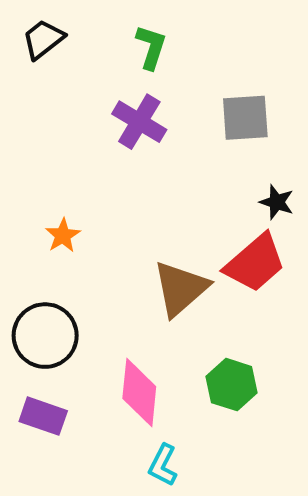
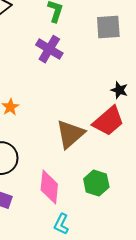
gray square: (245, 118) -> (108, 27), moved

